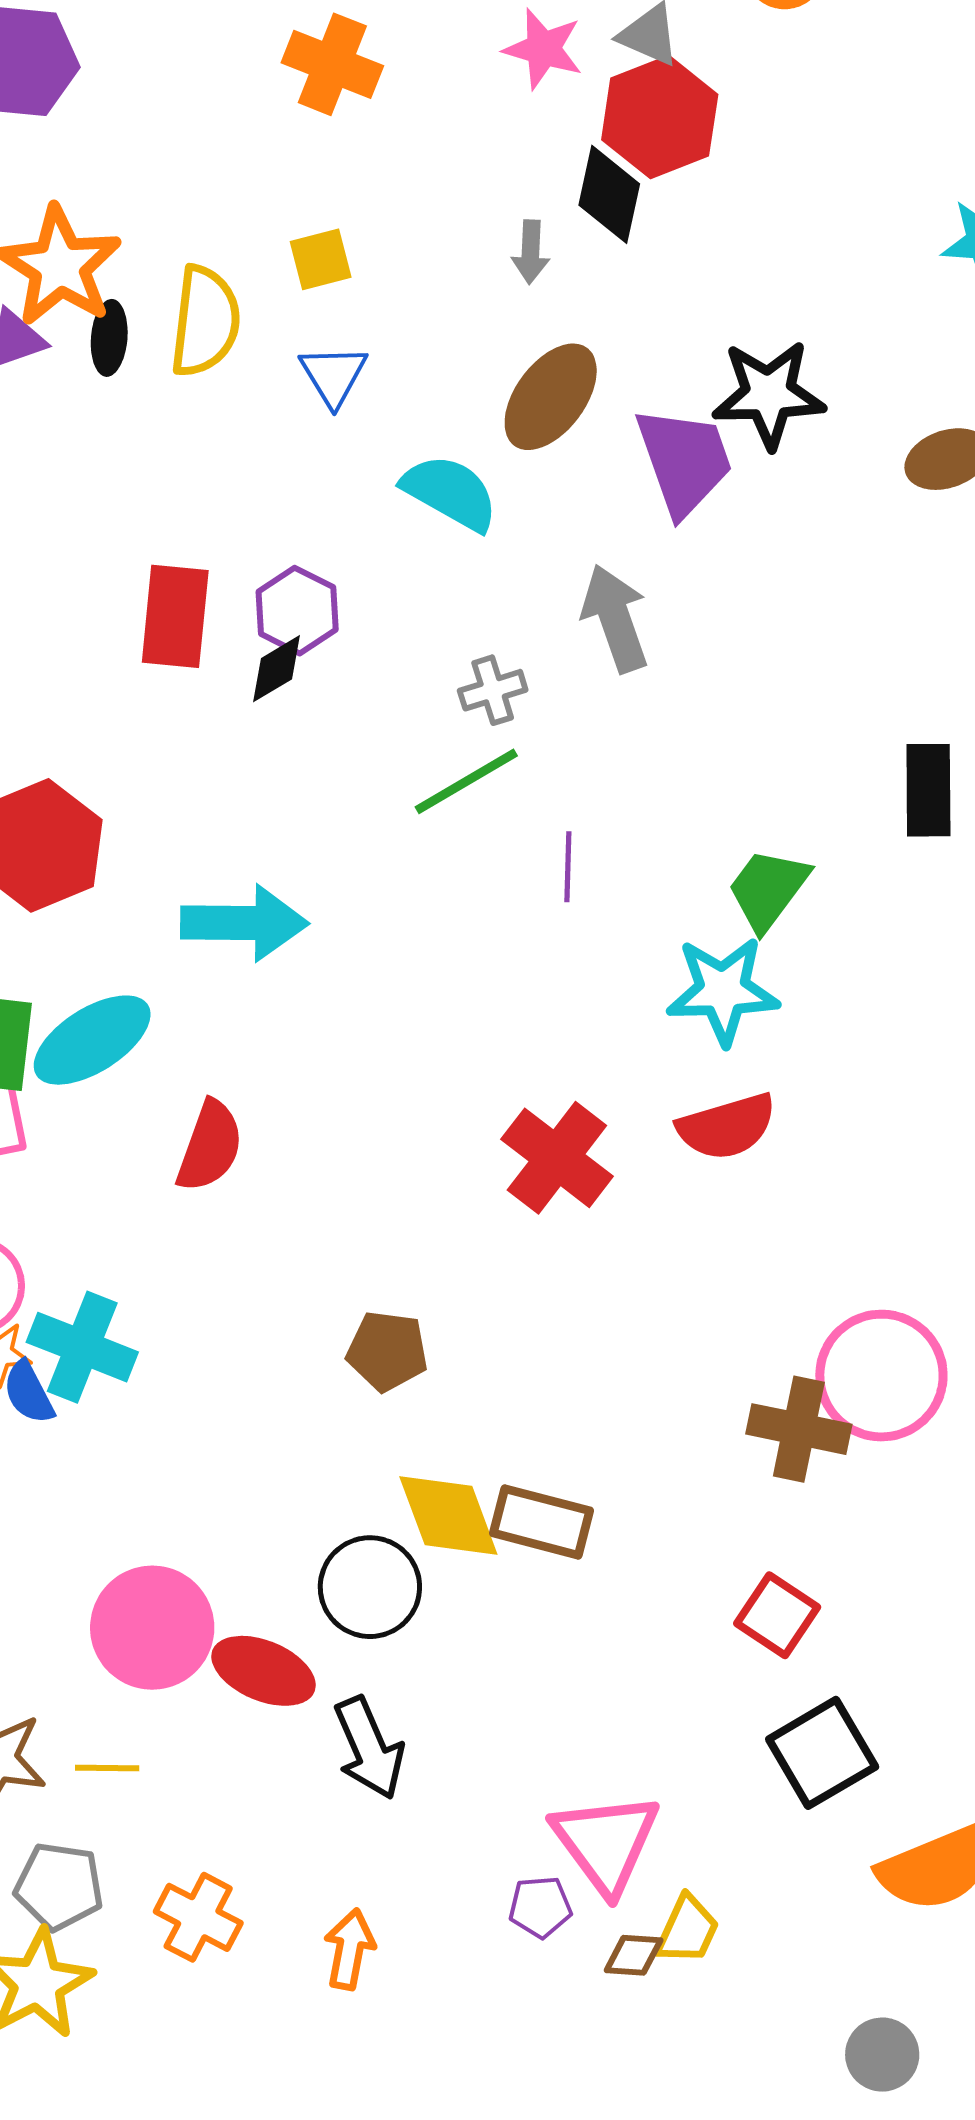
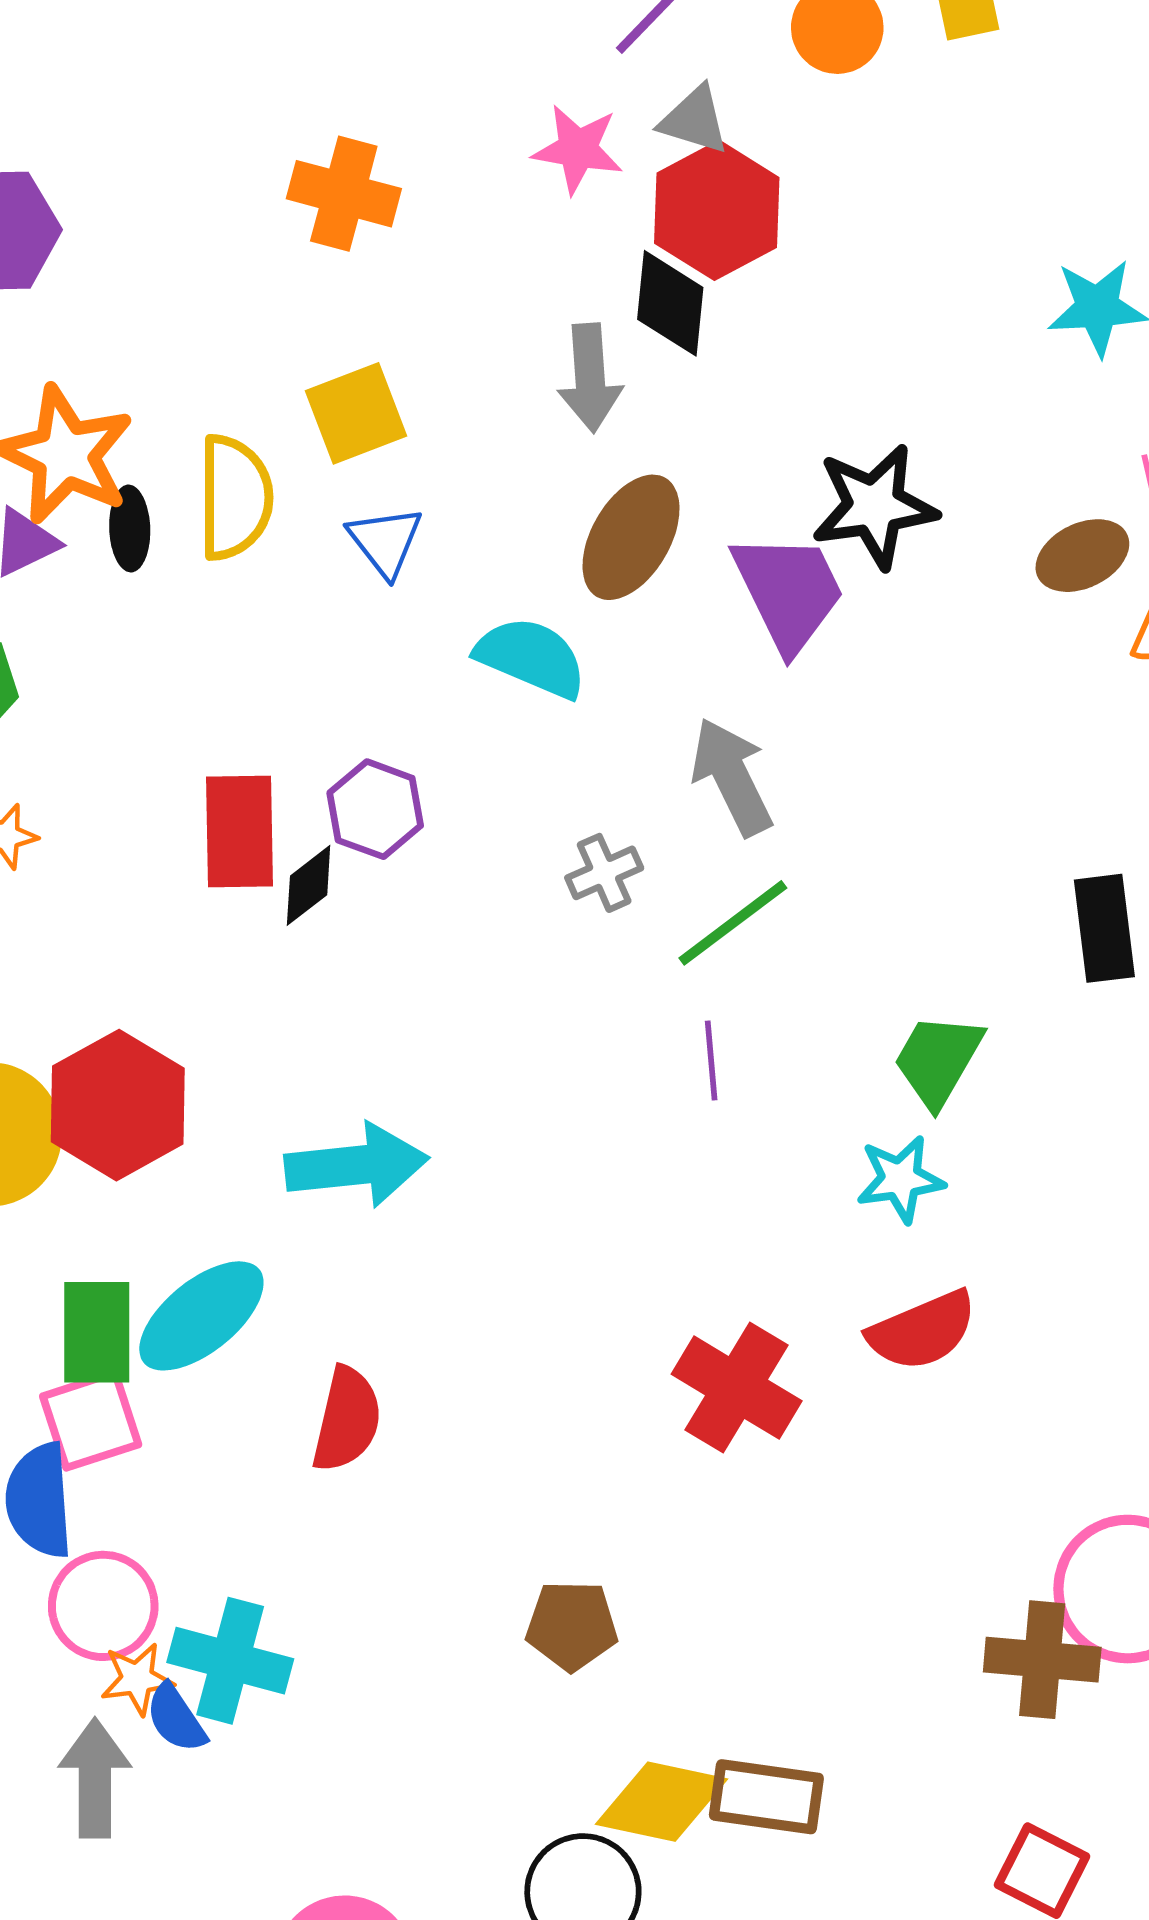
gray arrow: (531, 252) -> (590, 378), size x1.5
yellow square: (321, 259) -> (356, 413), size x1.4
black diamond: (277, 669) -> (309, 885), moved
green line: (466, 781) -> (733, 923), moved
cyan star: (723, 991) -> (900, 1179), size x0.7
yellow diamond: (448, 1516) -> (661, 1802), turned -51

